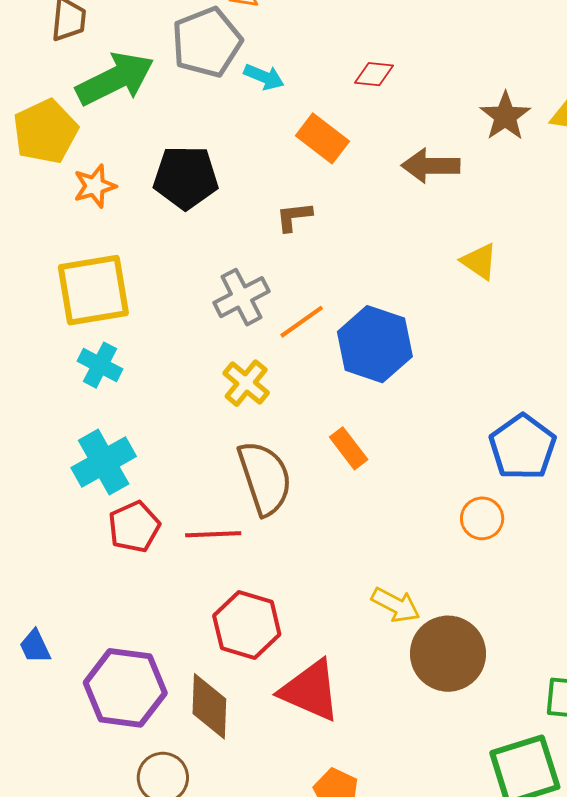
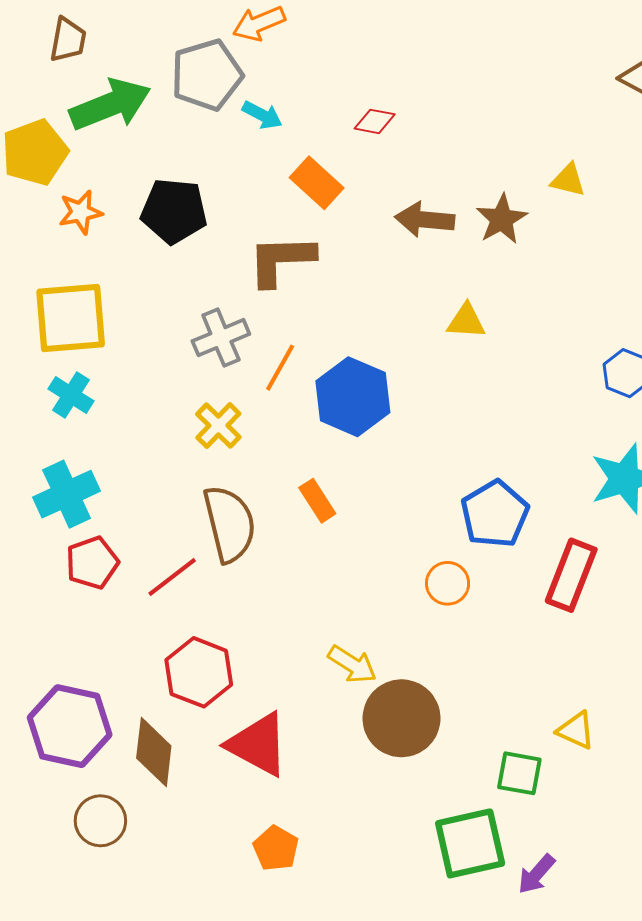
brown star: (505, 116) -> (502, 219), moved
brown L-shape: (294, 217) -> (281, 260), size x1.8
yellow triangle: (479, 261) -> (466, 321), turned -36
orange line: (302, 322) -> (280, 368), turned -30
red line: (213, 534) -> (172, 577), turned -40

